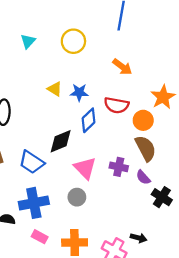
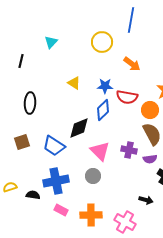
yellow circle: (73, 41) -> (102, 42), moved
blue star: (79, 92) -> (105, 86), moved
purple semicircle: (143, 177) -> (150, 159), turned -56
black arrow: (139, 238) -> (146, 200), moved

